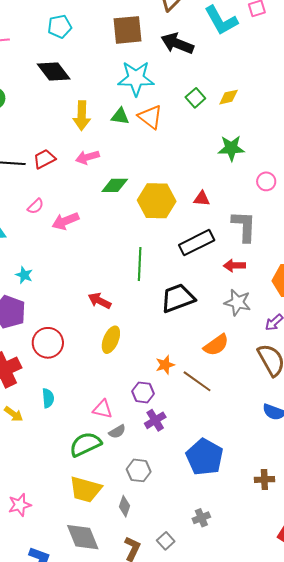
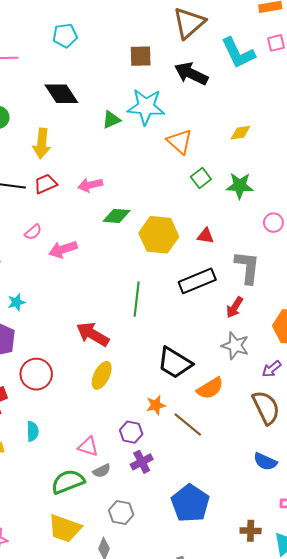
cyan pentagon: (60, 26) -> (65, 36), moved
brown square: (127, 30) -> (141, 56), size x0.7
green square: (195, 98) -> (201, 178), moved
yellow arrow: (82, 116) -> (42, 143), moved
green triangle: (120, 116) -> (111, 120), moved, turned -36
orange triangle: (150, 117) -> (180, 142), moved
red arrow: (234, 265) -> (235, 307), turned -60
cyan star: (24, 275) -> (16, 302), turned 30
black trapezoid: (178, 298) -> (175, 363), moved, turned -132
red arrow: (99, 301) -> (93, 334), size x1.4

